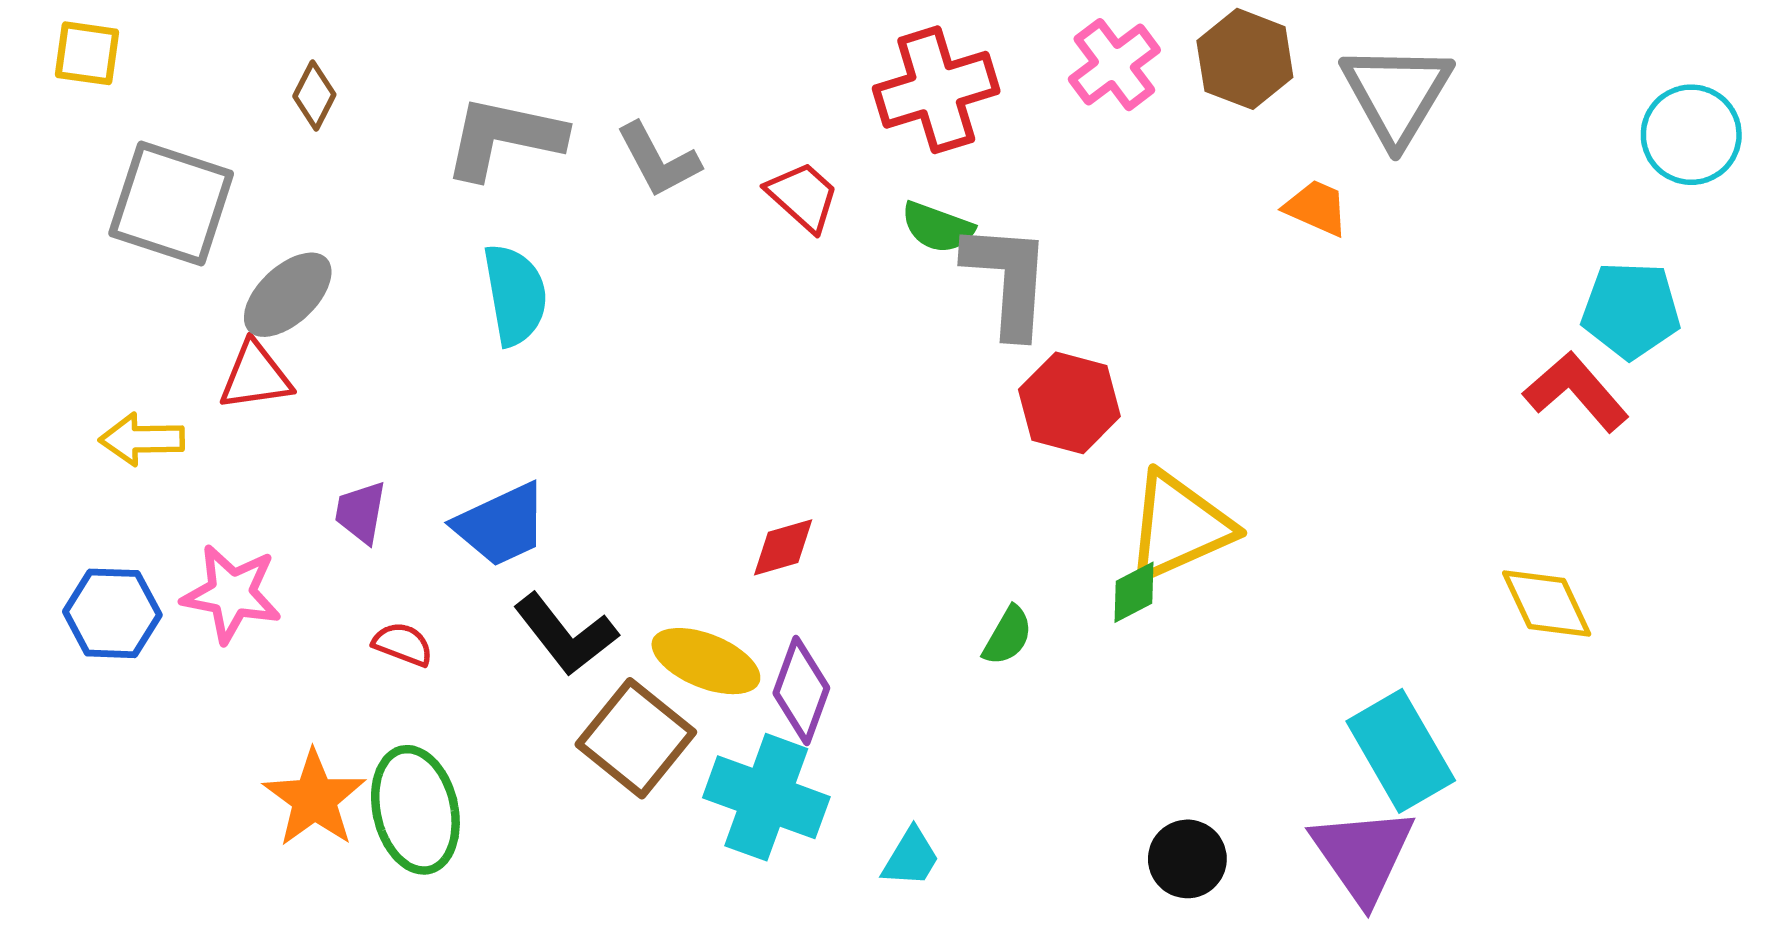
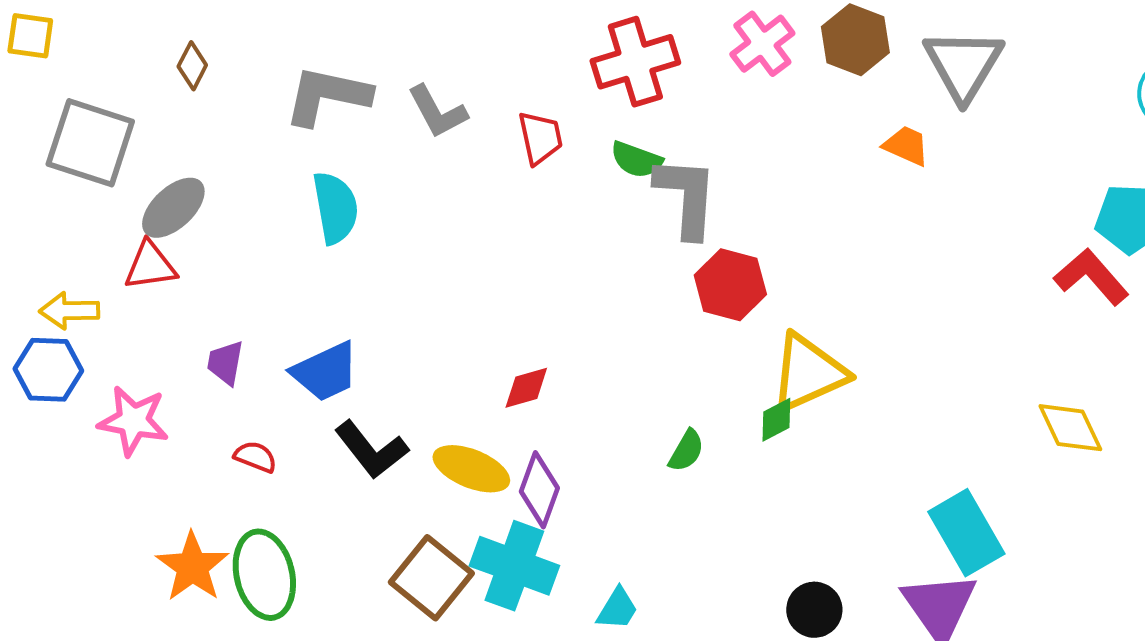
red trapezoid: (803, 196) -> (540, 138), turned 36
blue hexagon: (112, 613) -> (48, 370), moved
brown square: (636, 738) -> (431, 578), moved

